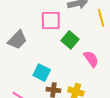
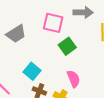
pink semicircle: (91, 59) -> (74, 79), moved

